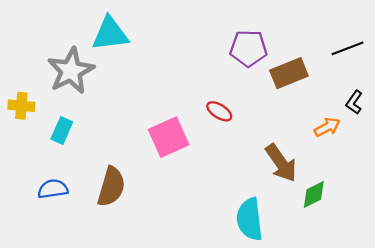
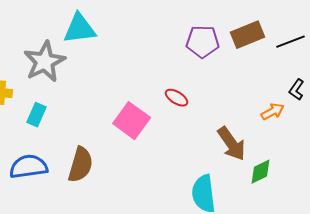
brown rectangle: (289, 73) -> (248, 35), moved
pink square: (169, 137) -> (132, 121), turned -30
blue semicircle: (53, 189) -> (29, 167), size x1.4

